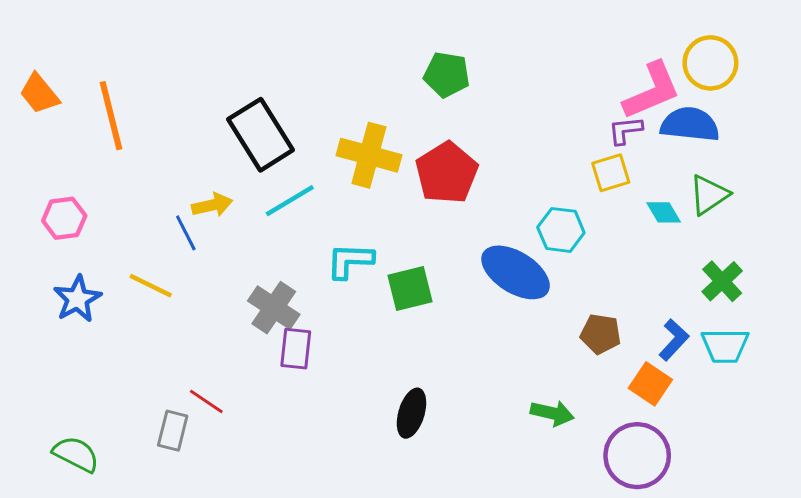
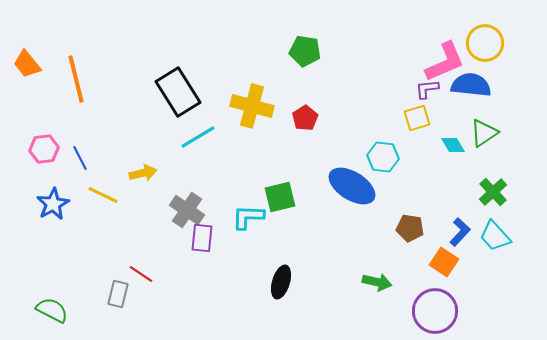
red pentagon: (447, 173) -> (305, 118), size x0.6
yellow arrow: (212, 205) -> (143, 173), moved
blue line: (186, 233) -> (80, 158), moved
cyan L-shape: (350, 261) -> (248, 217), moved
cyan trapezoid: (725, 346) -> (495, 236), turned 48

